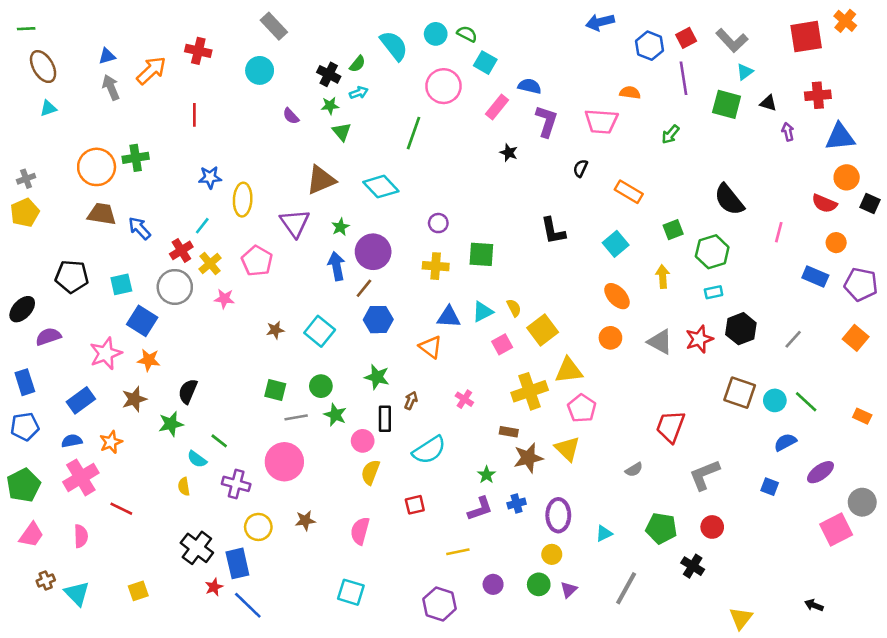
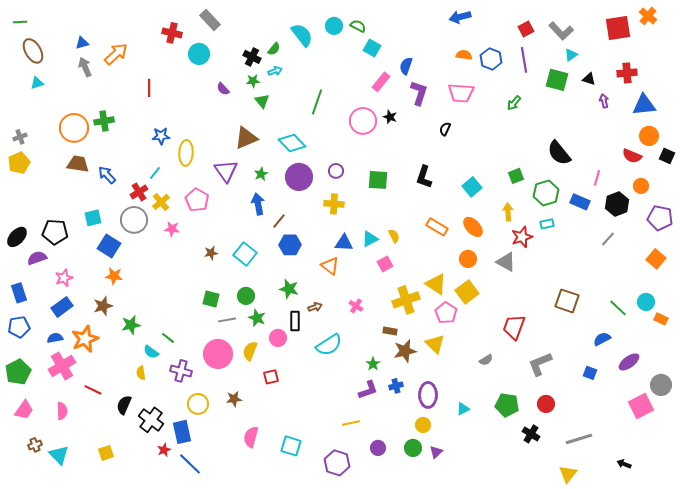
blue hexagon: (650, 46) -> (491, 59), moved
red cross: (198, 51) -> (172, 33), moved
pink circle: (444, 86) -> (363, 121), moved
blue semicircle: (530, 86) -> (406, 66), turned -84
orange semicircle: (630, 93) -> (464, 55), moved
orange rectangle: (629, 192) -> (437, 227), moved
black L-shape: (553, 231) -> (424, 177), turned 30
purple circle: (373, 252) -> (299, 177), moved
green square: (481, 254) -> (378, 180), moved
black pentagon: (72, 277) -> (55, 232), moved
blue rectangle: (815, 277) -> (580, 202), moved
black hexagon: (741, 329) -> (617, 204), moved
yellow square: (543, 330) -> (467, 292), moved
red star: (699, 339) -> (522, 237), moved
gray line: (793, 339) -> (608, 239), moved
pink star: (106, 353) -> (64, 278), moved, size x0.7
yellow triangle: (569, 370) -> (436, 284), turned 40
black semicircle: (188, 391) -> (124, 405), moved
brown arrow: (411, 400) -> (315, 307), turned 48
cyan circle: (775, 400) -> (646, 302), moved
orange star: (111, 442) -> (85, 339), size x1.5
yellow semicircle: (370, 472) -> (250, 351), moved
red square: (415, 505) -> (271, 377), moved
pink semicircle: (360, 531) -> (251, 437), moved
gray line: (626, 588) -> (579, 439), moved, turned 44
cyan square: (351, 592) -> (291, 446), moved

